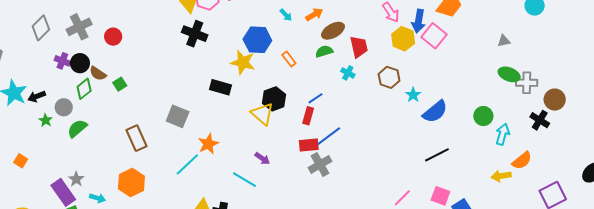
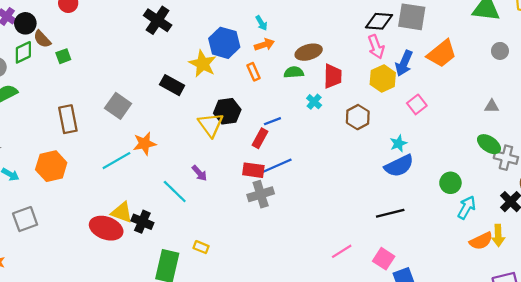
orange arrow: (314, 14) -> (264, 45), moved
pink square: (434, 36) -> (417, 104), moved, size x0.7
cyan star: (413, 95) -> (398, 143), moved
yellow arrow: (501, 176) -> (498, 235), moved, turned -96

